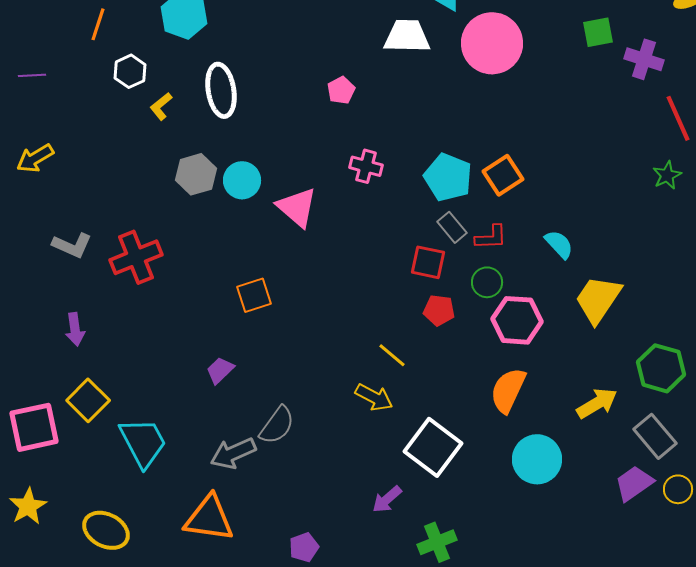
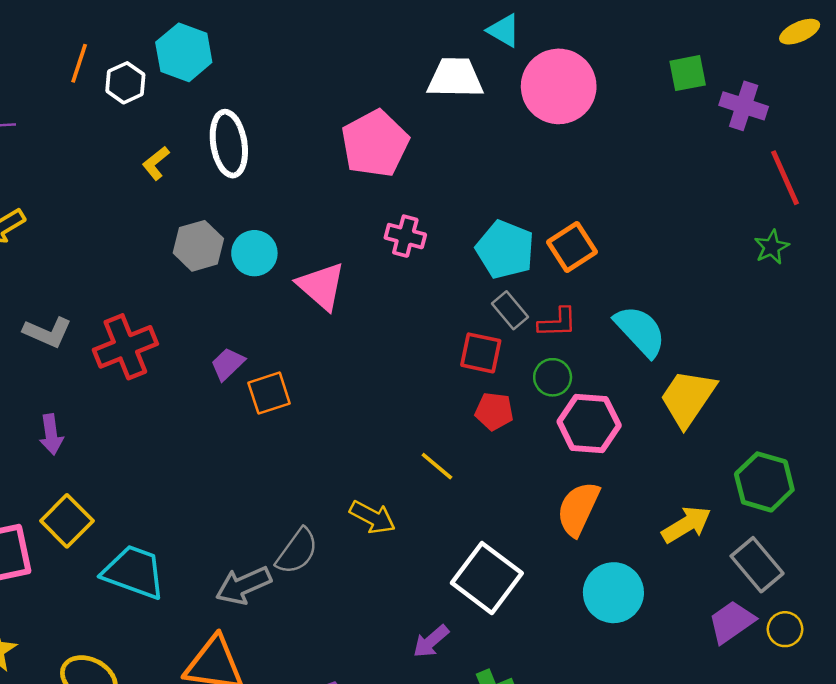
white hexagon: (130, 71) -> (125, 83), moved
pink pentagon: (341, 90) -> (375, 144), size x2.0
cyan semicircle: (559, 244) -> (640, 331), size x1.5
purple trapezoid: (220, 370) -> (228, 364), moved
yellow arrow: (374, 397) -> (372, 517), moved
cyan trapezoid: (143, 442) -> (134, 572), turned -42

